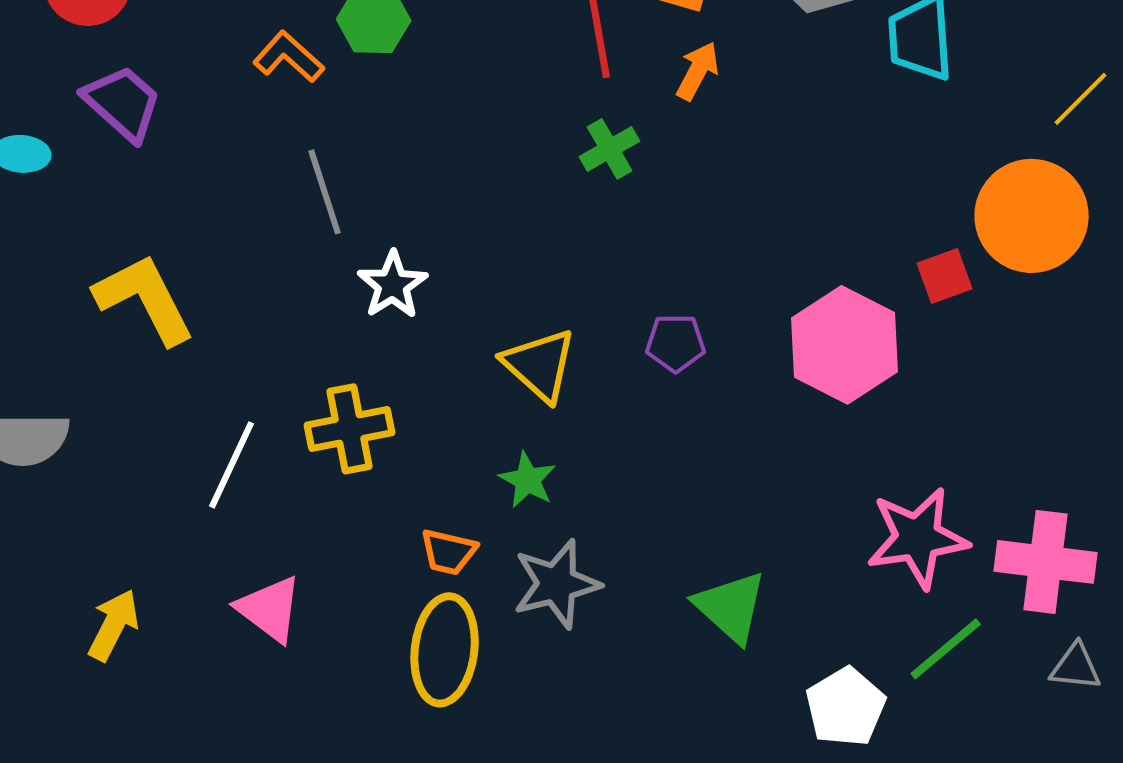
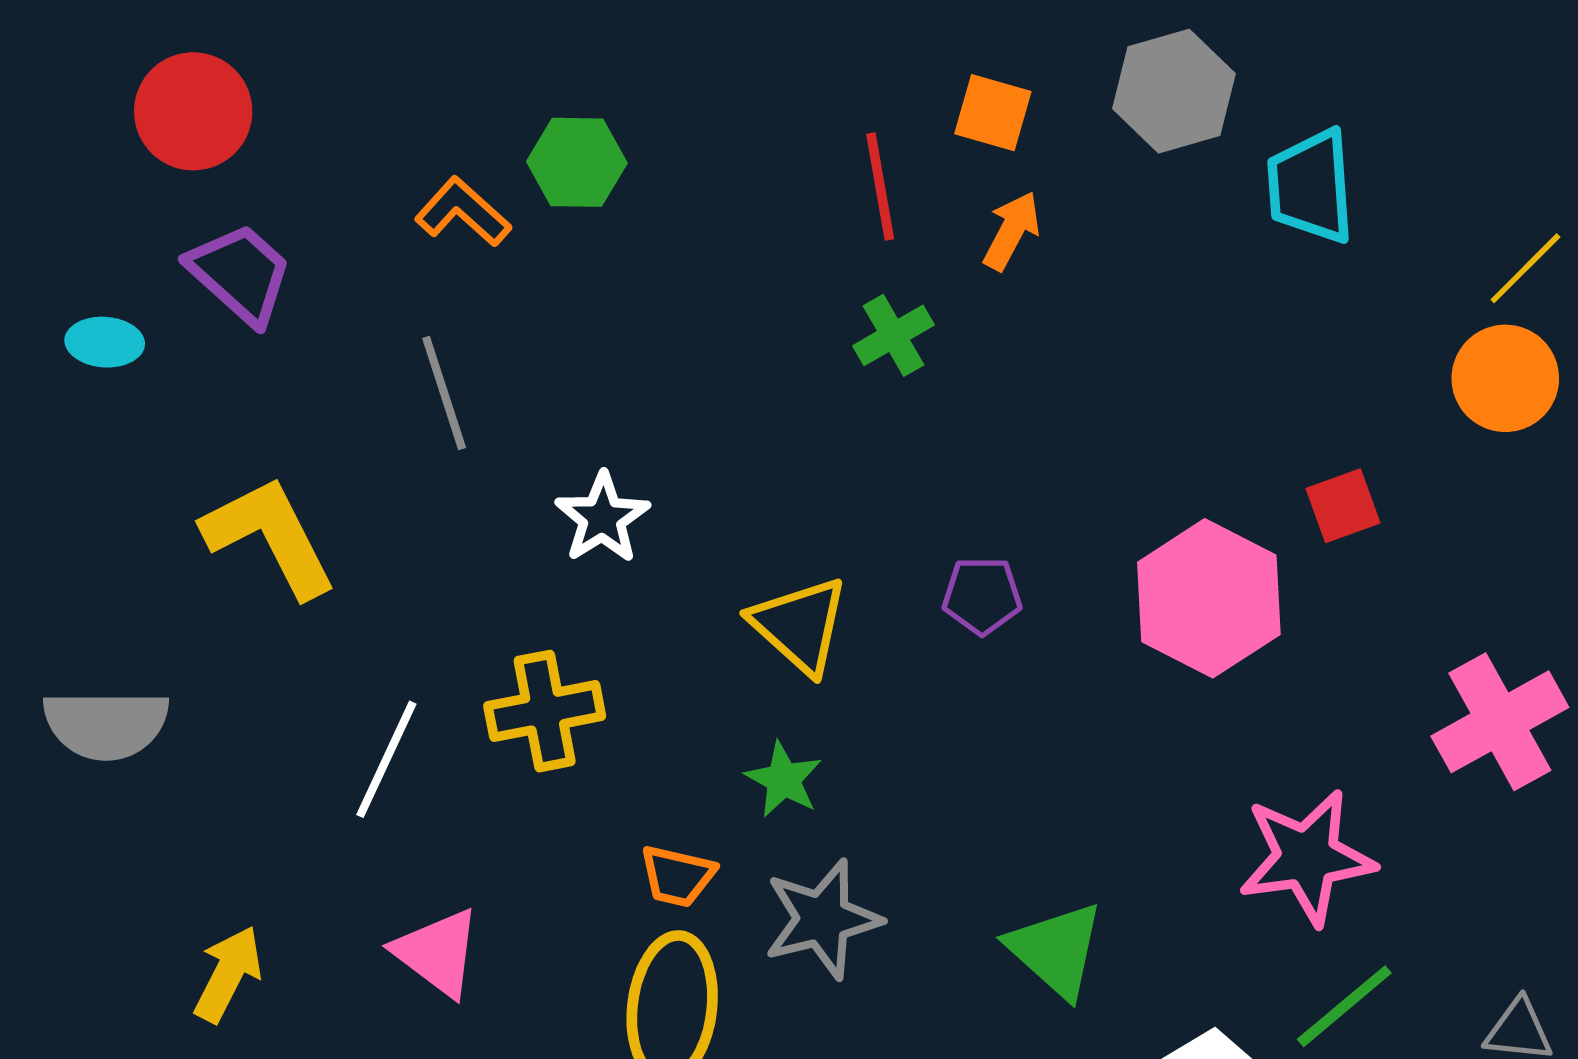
gray line: (325, 192) -> (444, 393), moved
orange circle: (1032, 216) -> (1505, 378), moved, size x0.7
pink cross: (1046, 562) -> (1500, 722), moved, turned -36

